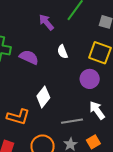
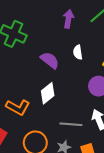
purple arrow: (46, 22) -> (68, 19), turned 36
purple semicircle: (29, 57) -> (50, 60), moved

